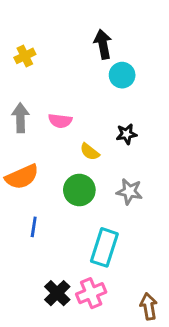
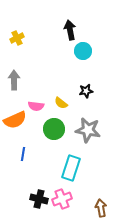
pink semicircle: (60, 121) -> (36, 106), moved
gray star: (129, 191) -> (88, 130), size x1.4
black cross: (57, 293) -> (39, 199), turned -30

